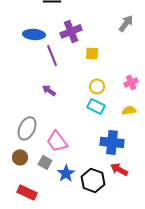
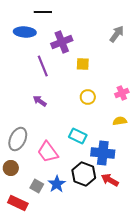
blue ellipse: (34, 34) -> (25, 32), moved
cyan rectangle: (96, 106) -> (78, 136), moved
gray square: (45, 162) -> (37, 186), moved
black hexagon: (93, 180) -> (84, 174), moved

